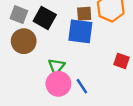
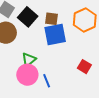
brown square: (84, 14) -> (52, 19), moved
blue square: (80, 31) -> (55, 34), turned -30

